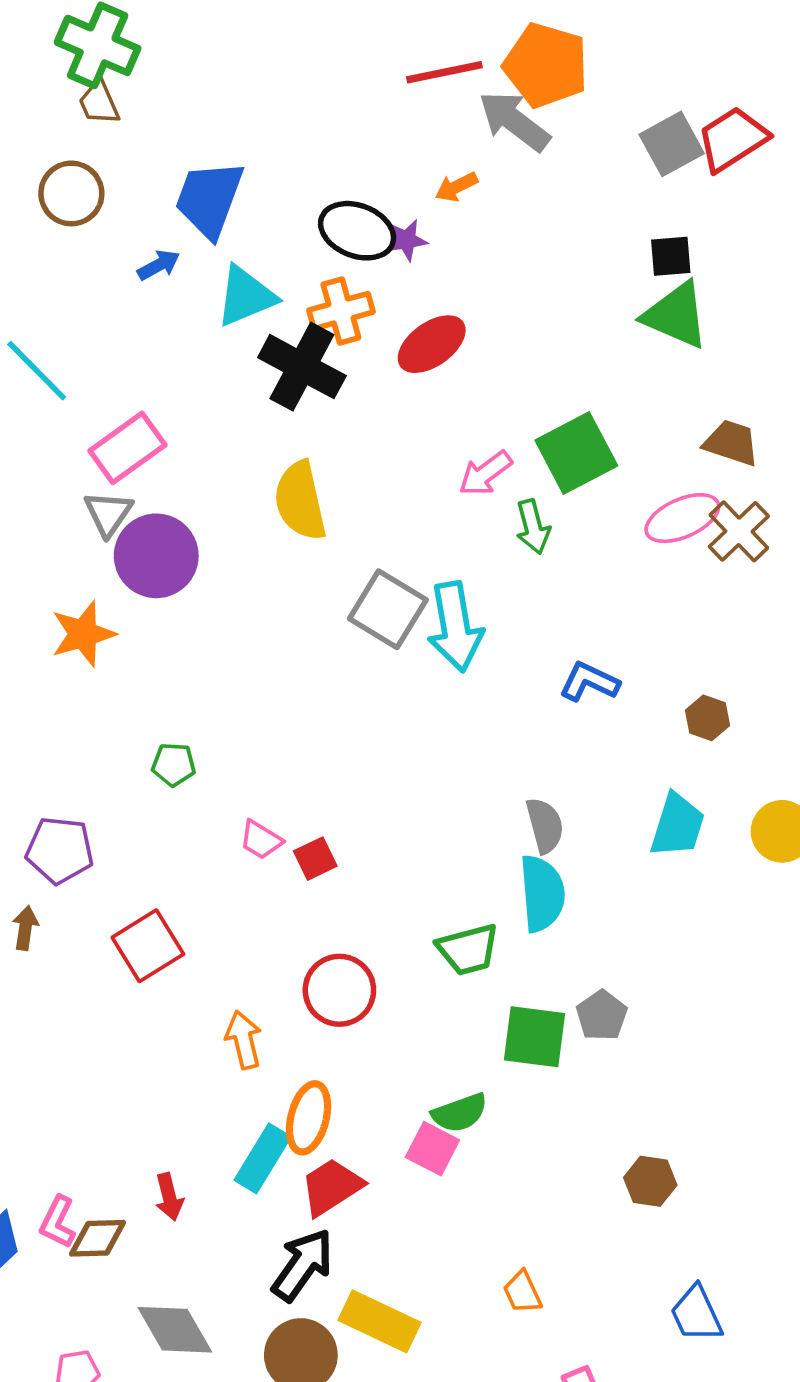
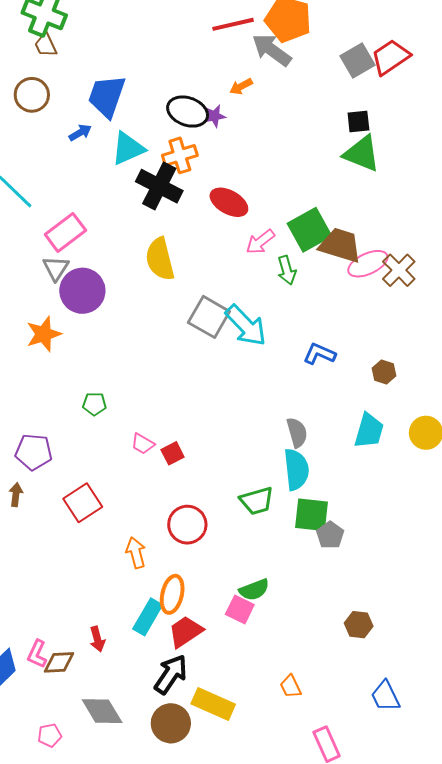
red ellipse: (432, 344) -> (229, 202), moved, turned 66
brown trapezoid: (731, 443) -> (340, 245), moved, size x1.4
cyan arrow: (455, 627) -> (246, 326), turned -33
green square: (535, 1037) -> (312, 515), moved

